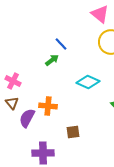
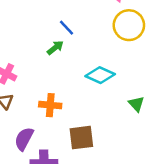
purple semicircle: (27, 118) -> (24, 139), moved
brown square: (73, 132) -> (81, 138), size x1.5

